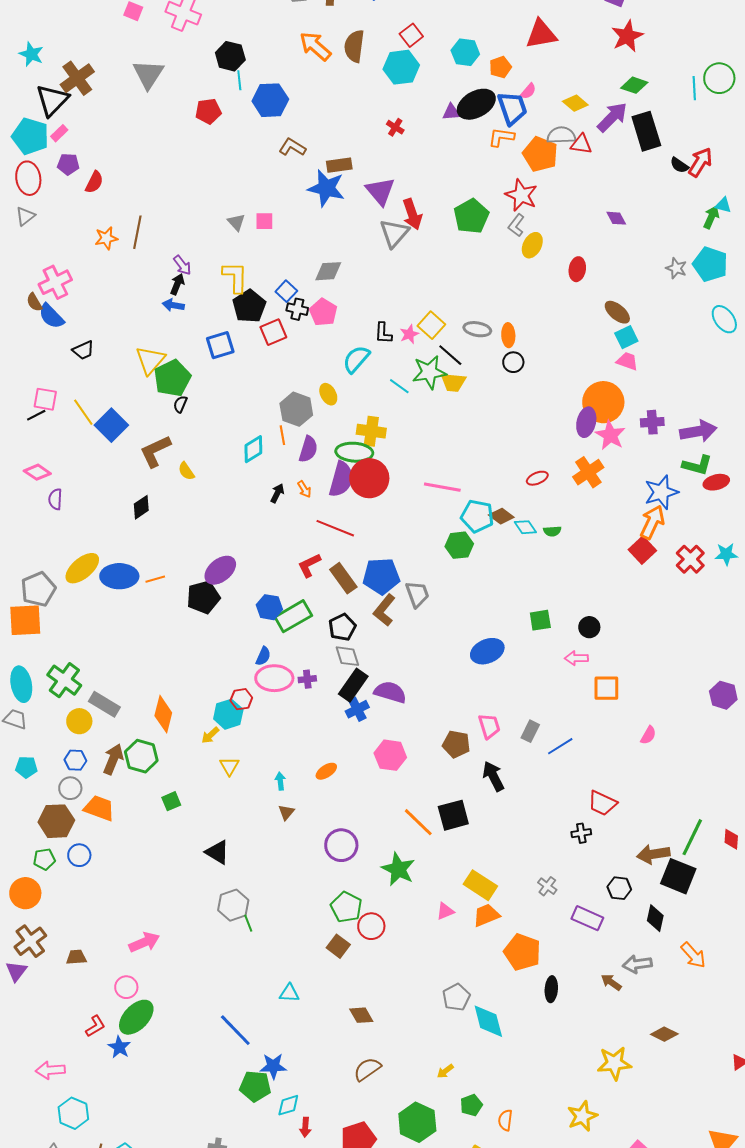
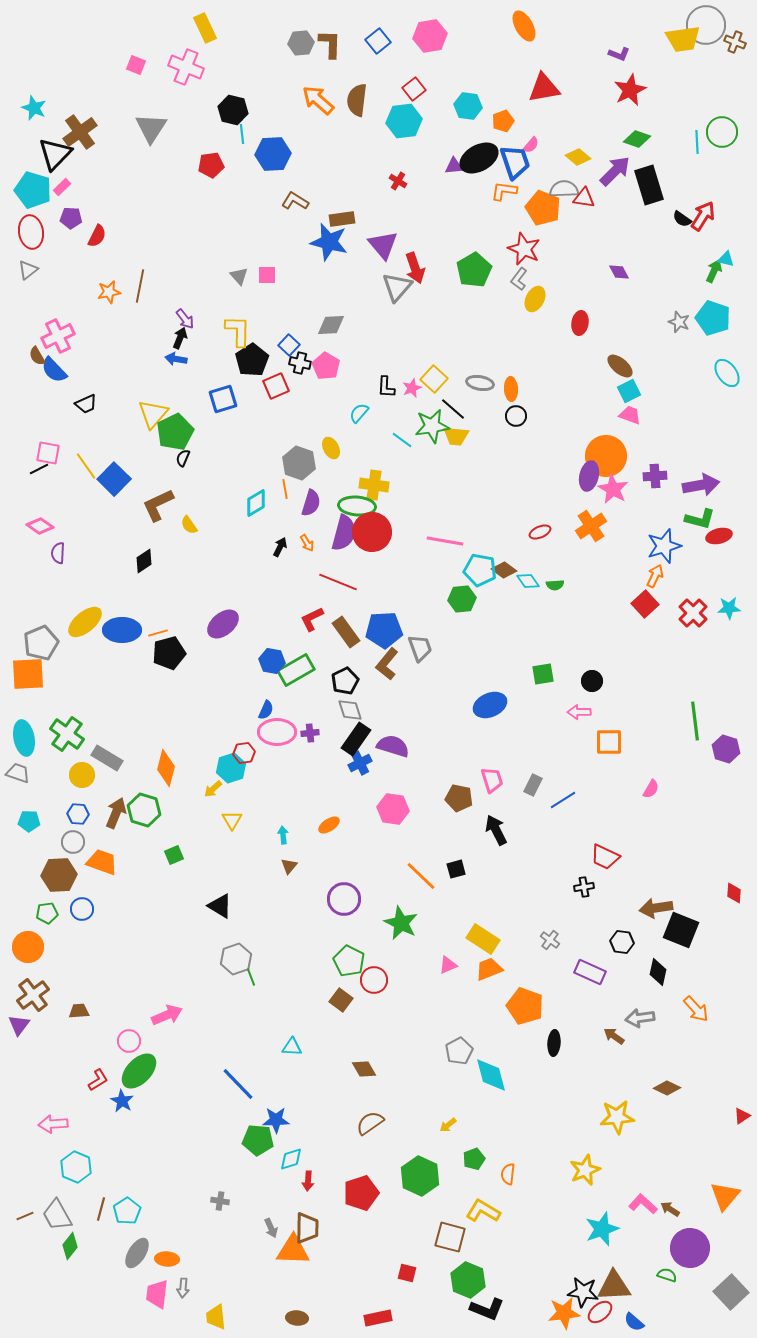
cyan semicircle: (356, 359) -> (359, 413), size x0.7
orange arrow: (652, 522) -> (655, 576), size x0.7
black pentagon: (203, 597) -> (169, 653), moved
black square: (453, 815) -> (456, 869), size x0.6
green line: (692, 837) -> (695, 721), moved, turned -33
pink arrow: (144, 942) -> (167, 1015), moved

